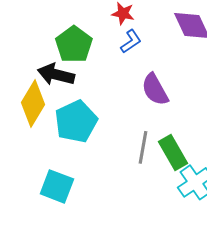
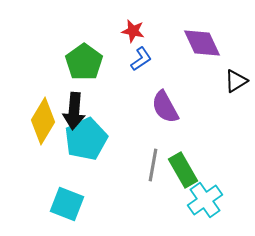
black arrow: (56, 74) -> (74, 111), moved, turned -99

